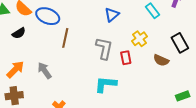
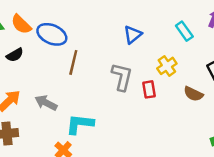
gray arrow: (44, 70) -> (46, 103), turned -30
cyan L-shape: (106, 84) -> (80, 124), moved

